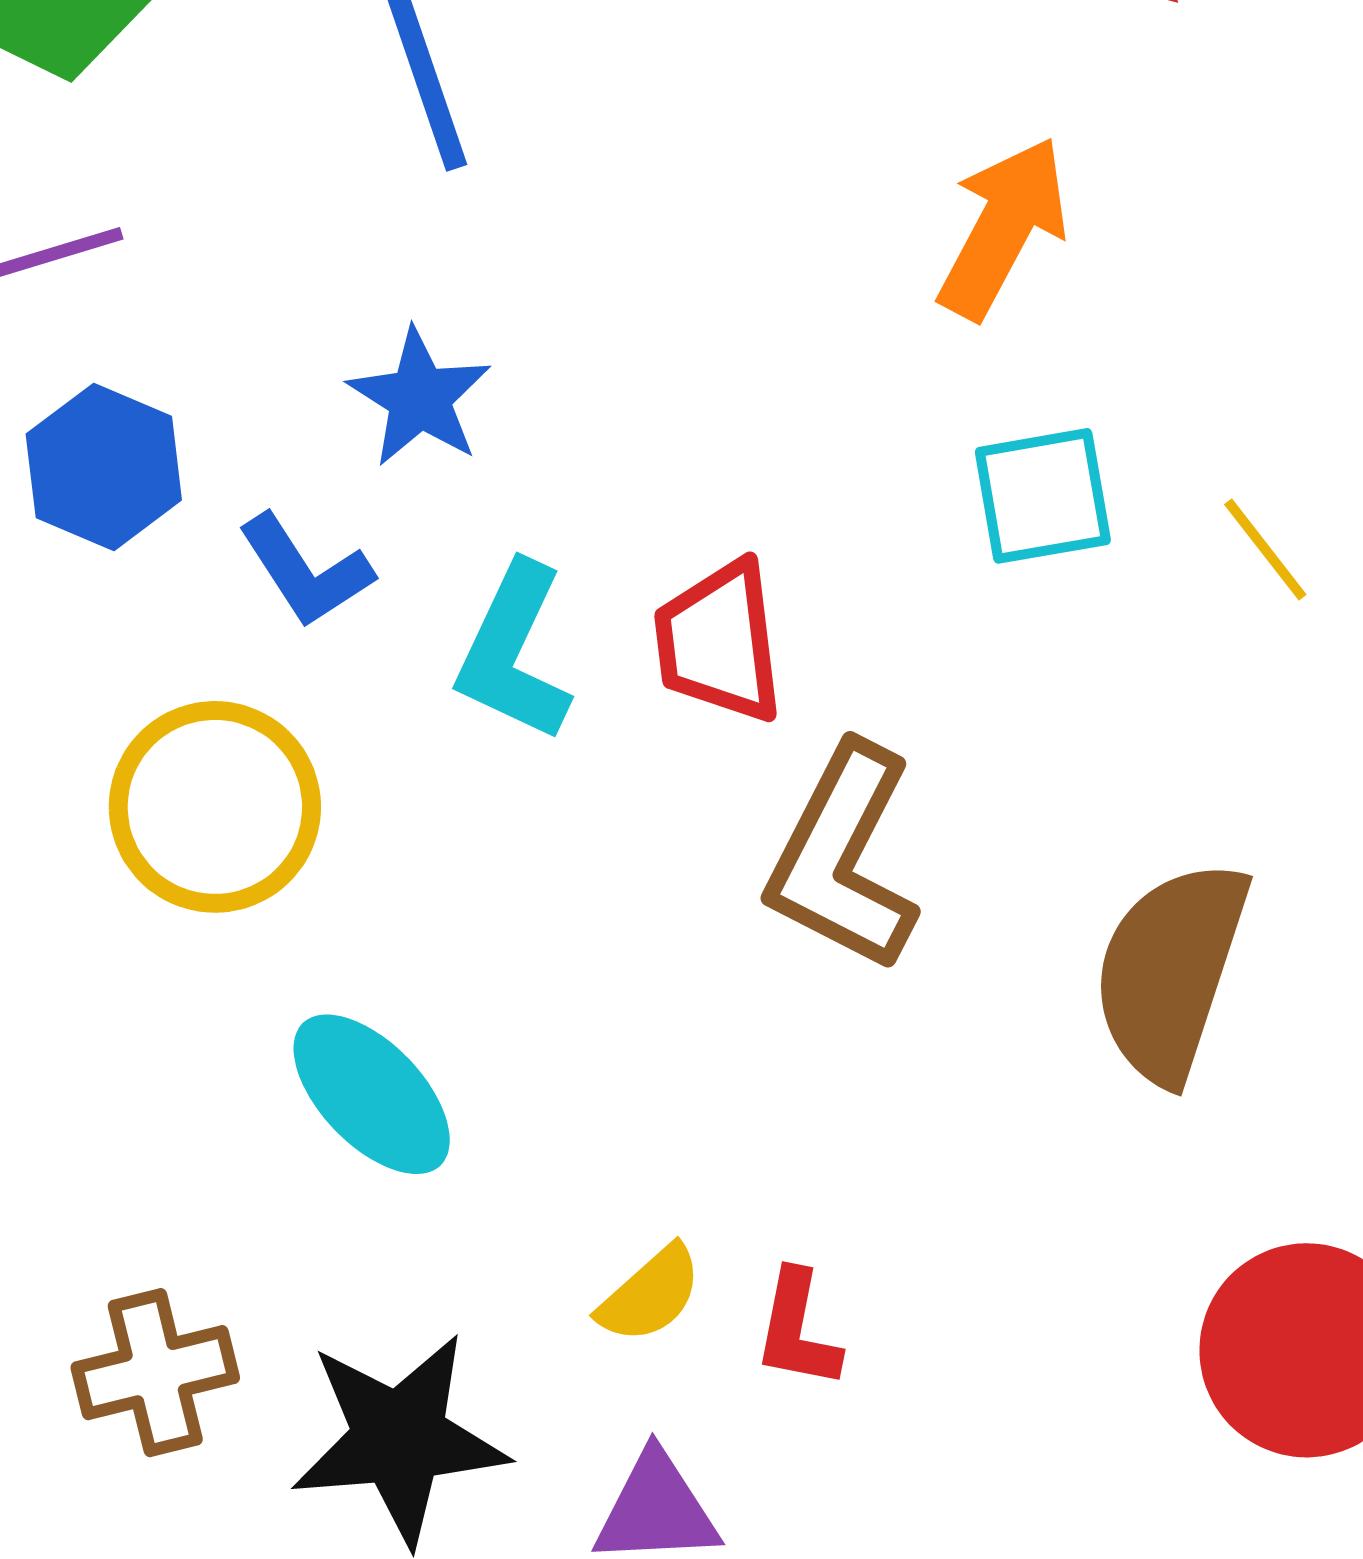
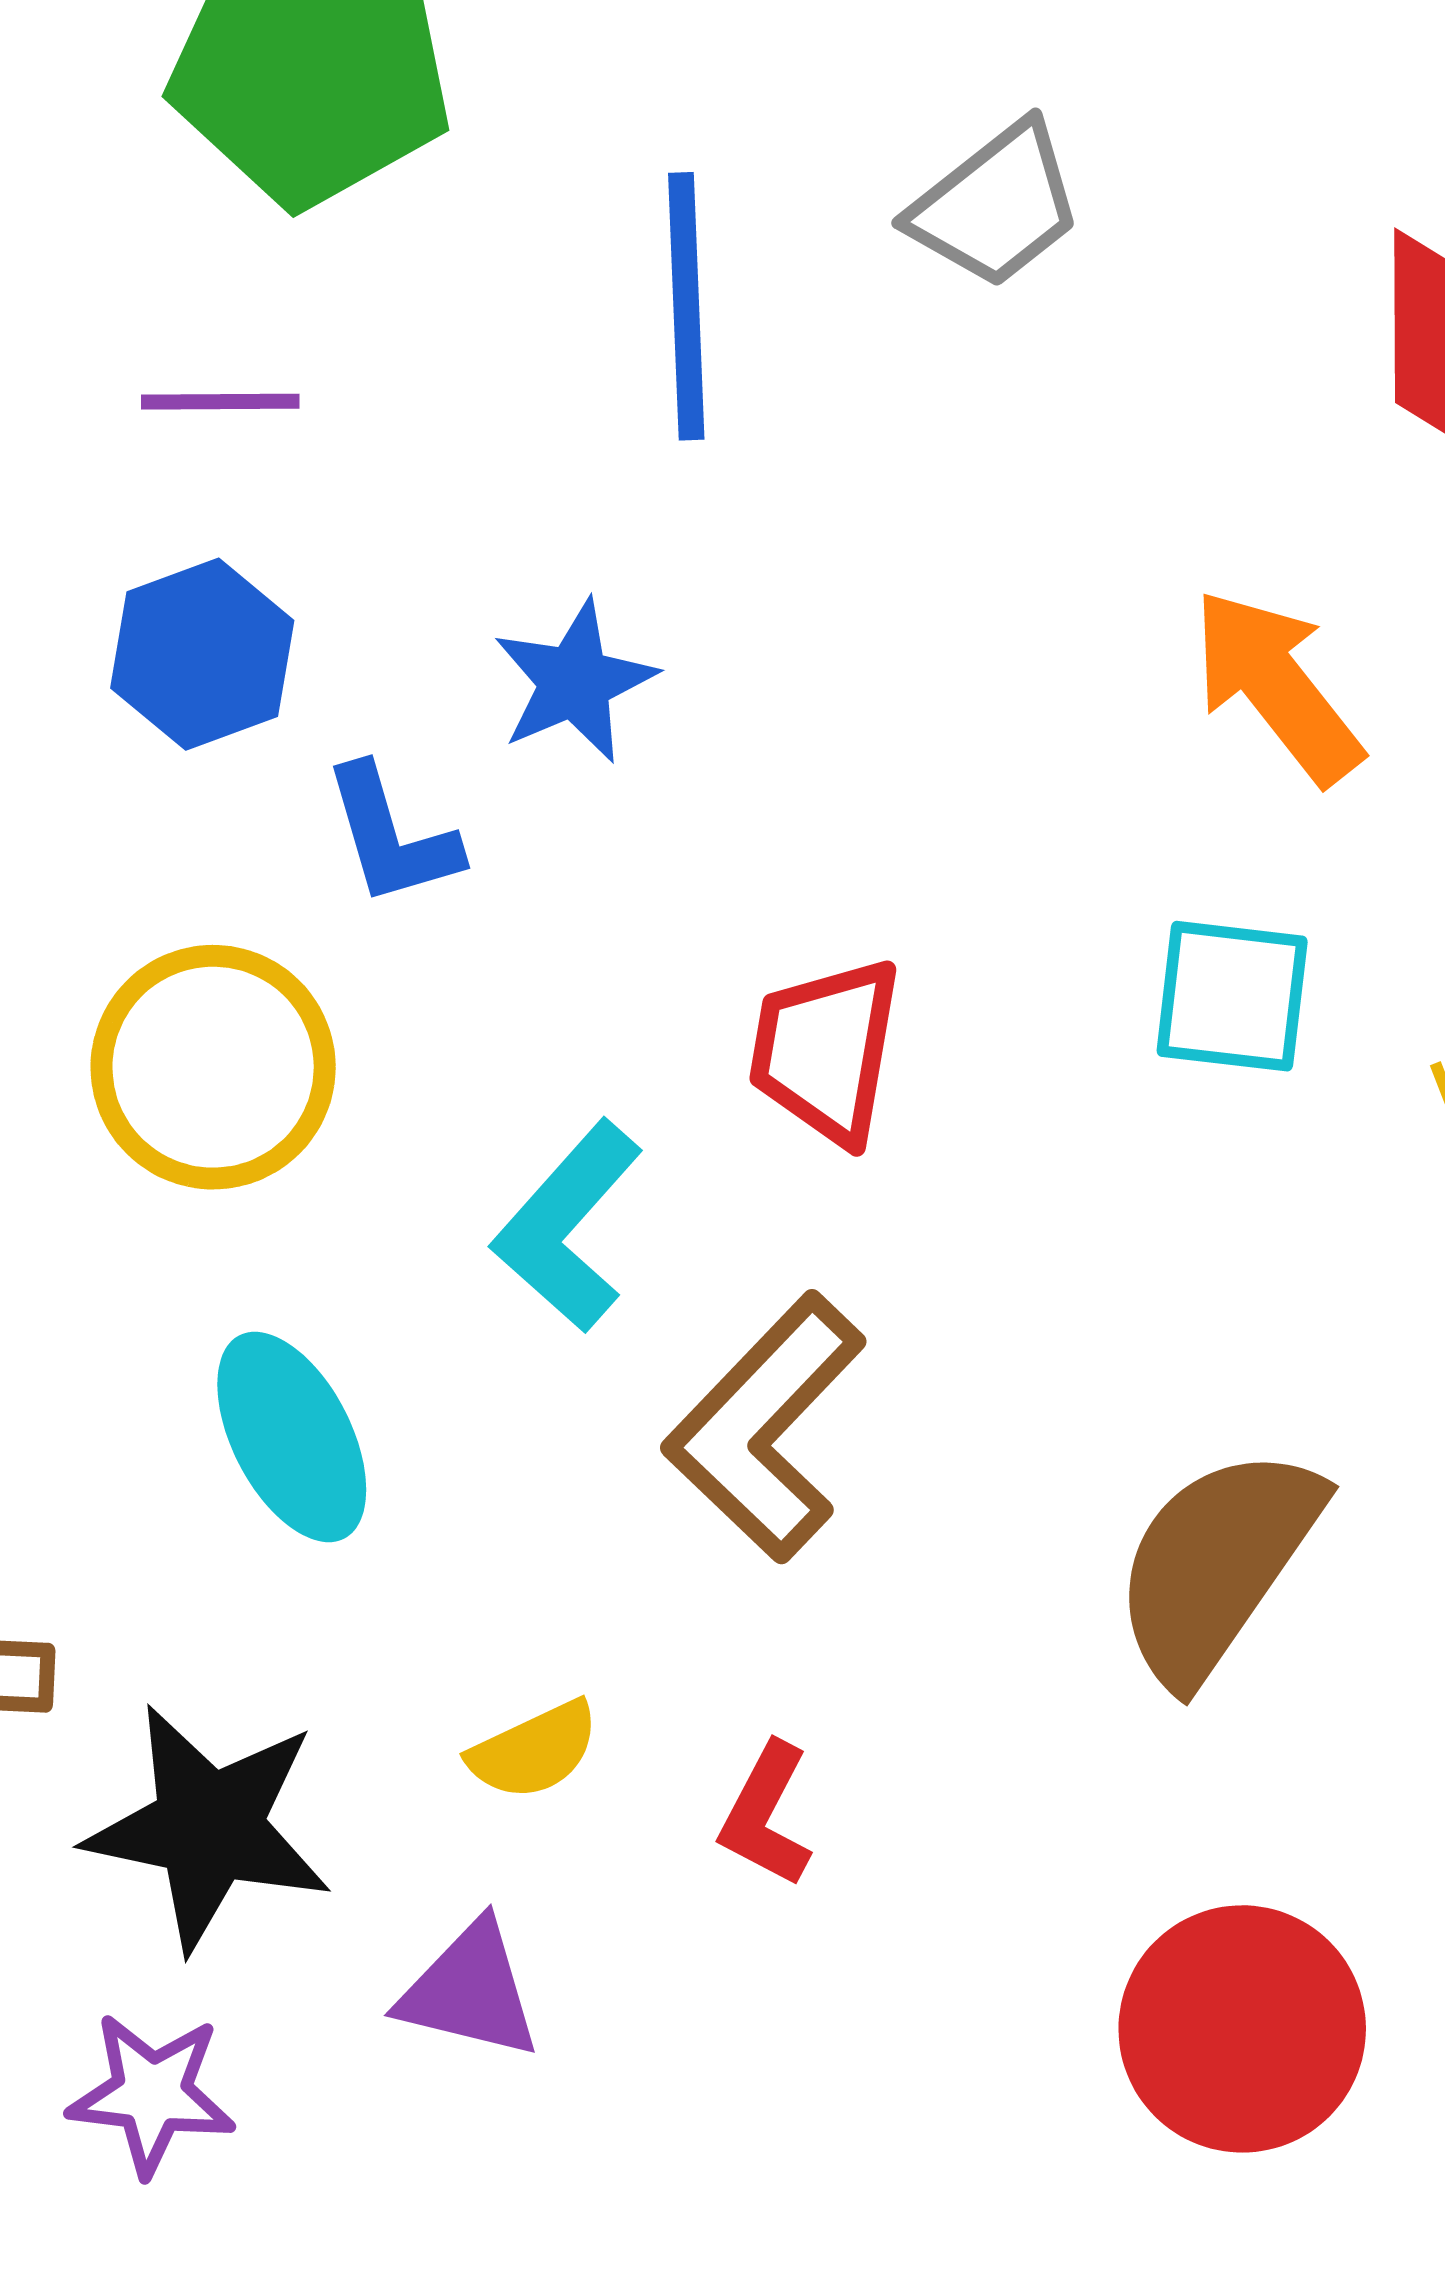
orange arrow: (1003, 228) -> (1277, 686), turned -83
cyan L-shape: (514, 652) -> (568, 1226), moved
brown L-shape: (843, 858) -> (765, 1427), moved
red L-shape: (797, 1330) -> (766, 1815), moved

